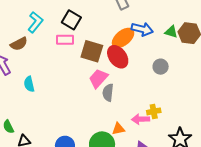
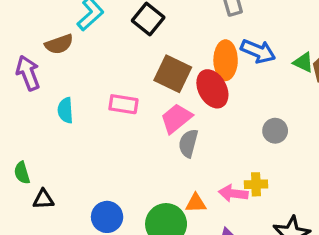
orange ellipse: (123, 38) -> (226, 60), turned -60
pink rectangle: (65, 40) -> (123, 104), moved
gray circle: (161, 67) -> (275, 131), moved

